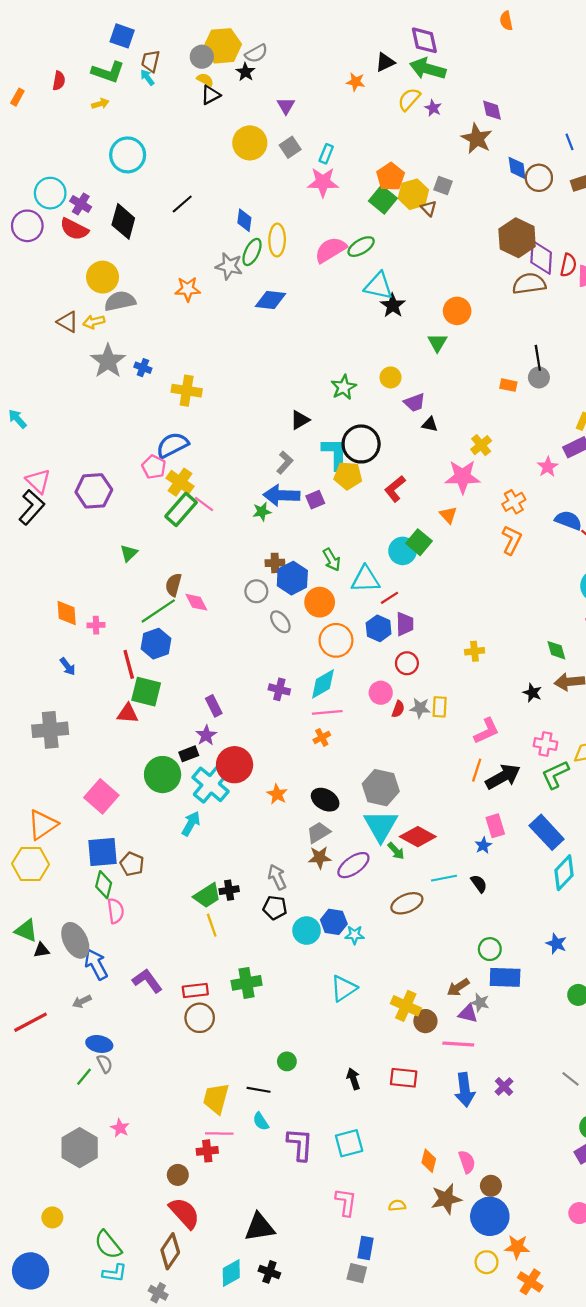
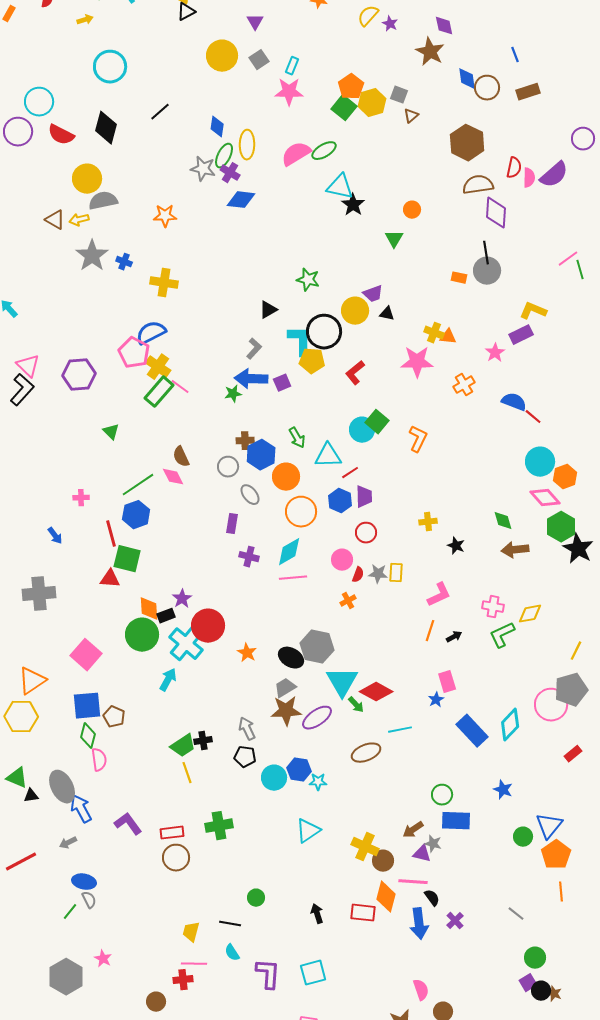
purple cross: (81, 204) -> (230, 173), moved
brown triangle: (429, 208) -> (411, 116), moved, turned 35
purple diamond: (541, 257) -> (496, 213), moved
orange star: (188, 289) -> (165, 216), moved
orange circle: (457, 311) -> (412, 210), size x0.7
yellow circle: (391, 377) -> (355, 311), moved, size x1.4
gray circle: (539, 377) -> (487, 271), size x1.4
green star: (344, 387) -> (308, 280), turned -30
yellow cross: (481, 445) -> (434, 333), turned -30
pink pentagon: (154, 467) -> (134, 353), size x1.4
orange triangle: (448, 515) -> (448, 337), moved, turned -42
orange L-shape: (512, 540) -> (418, 439), moved
green triangle: (129, 553) -> (111, 432), turned -30
brown semicircle: (173, 585) -> (181, 457), moved, turned -40
orange diamond: (67, 613) -> (149, 609), moved
black star: (532, 693) -> (456, 546), moved
purple rectangle: (214, 706) -> (232, 524), moved, turned 36
orange cross: (322, 737) -> (348, 601), moved
black arrow: (503, 777) -> (454, 637), size x0.5
gray hexagon: (381, 788) -> (317, 647), moved
blue rectangle: (547, 832) -> (472, 731), moved
brown star: (320, 857) -> (286, 711), size x1.4
black semicircle: (479, 884) -> (432, 898), moved
yellow trapezoid: (216, 1099) -> (191, 932), size x0.7
orange diamond: (429, 1161) -> (386, 897), moved, size x1.4

